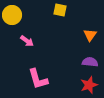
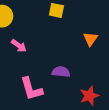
purple semicircle: (90, 62) -> (61, 72), moved

